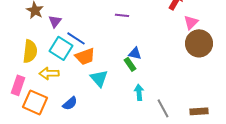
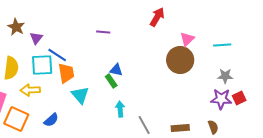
pink triangle: (191, 22) -> (187, 39), moved
cyan square: (61, 48) -> (42, 65), turned -35
orange trapezoid: (85, 56) -> (66, 73), turned -80

